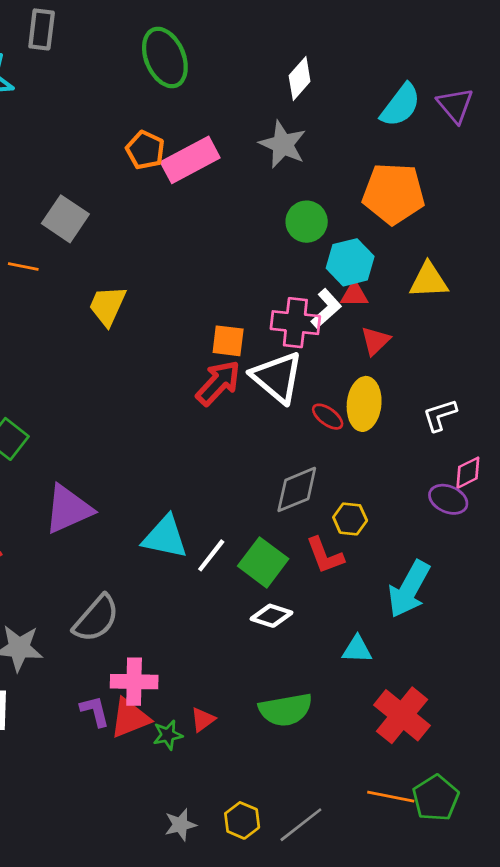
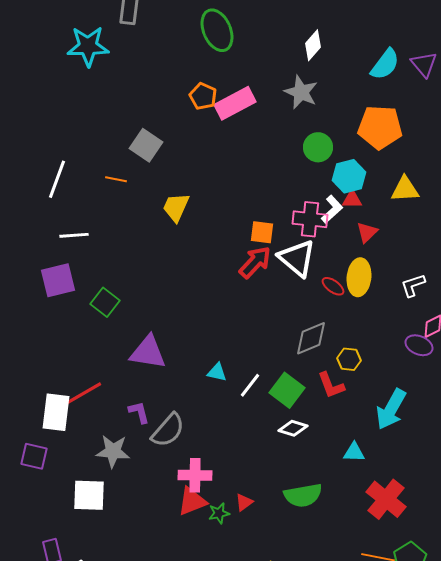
purple triangle: (68, 509) -> (148, 352), turned 33
cyan triangle: (165, 537) -> (217, 372), size x0.6
purple L-shape: (95, 711) -> (139, 412), moved

